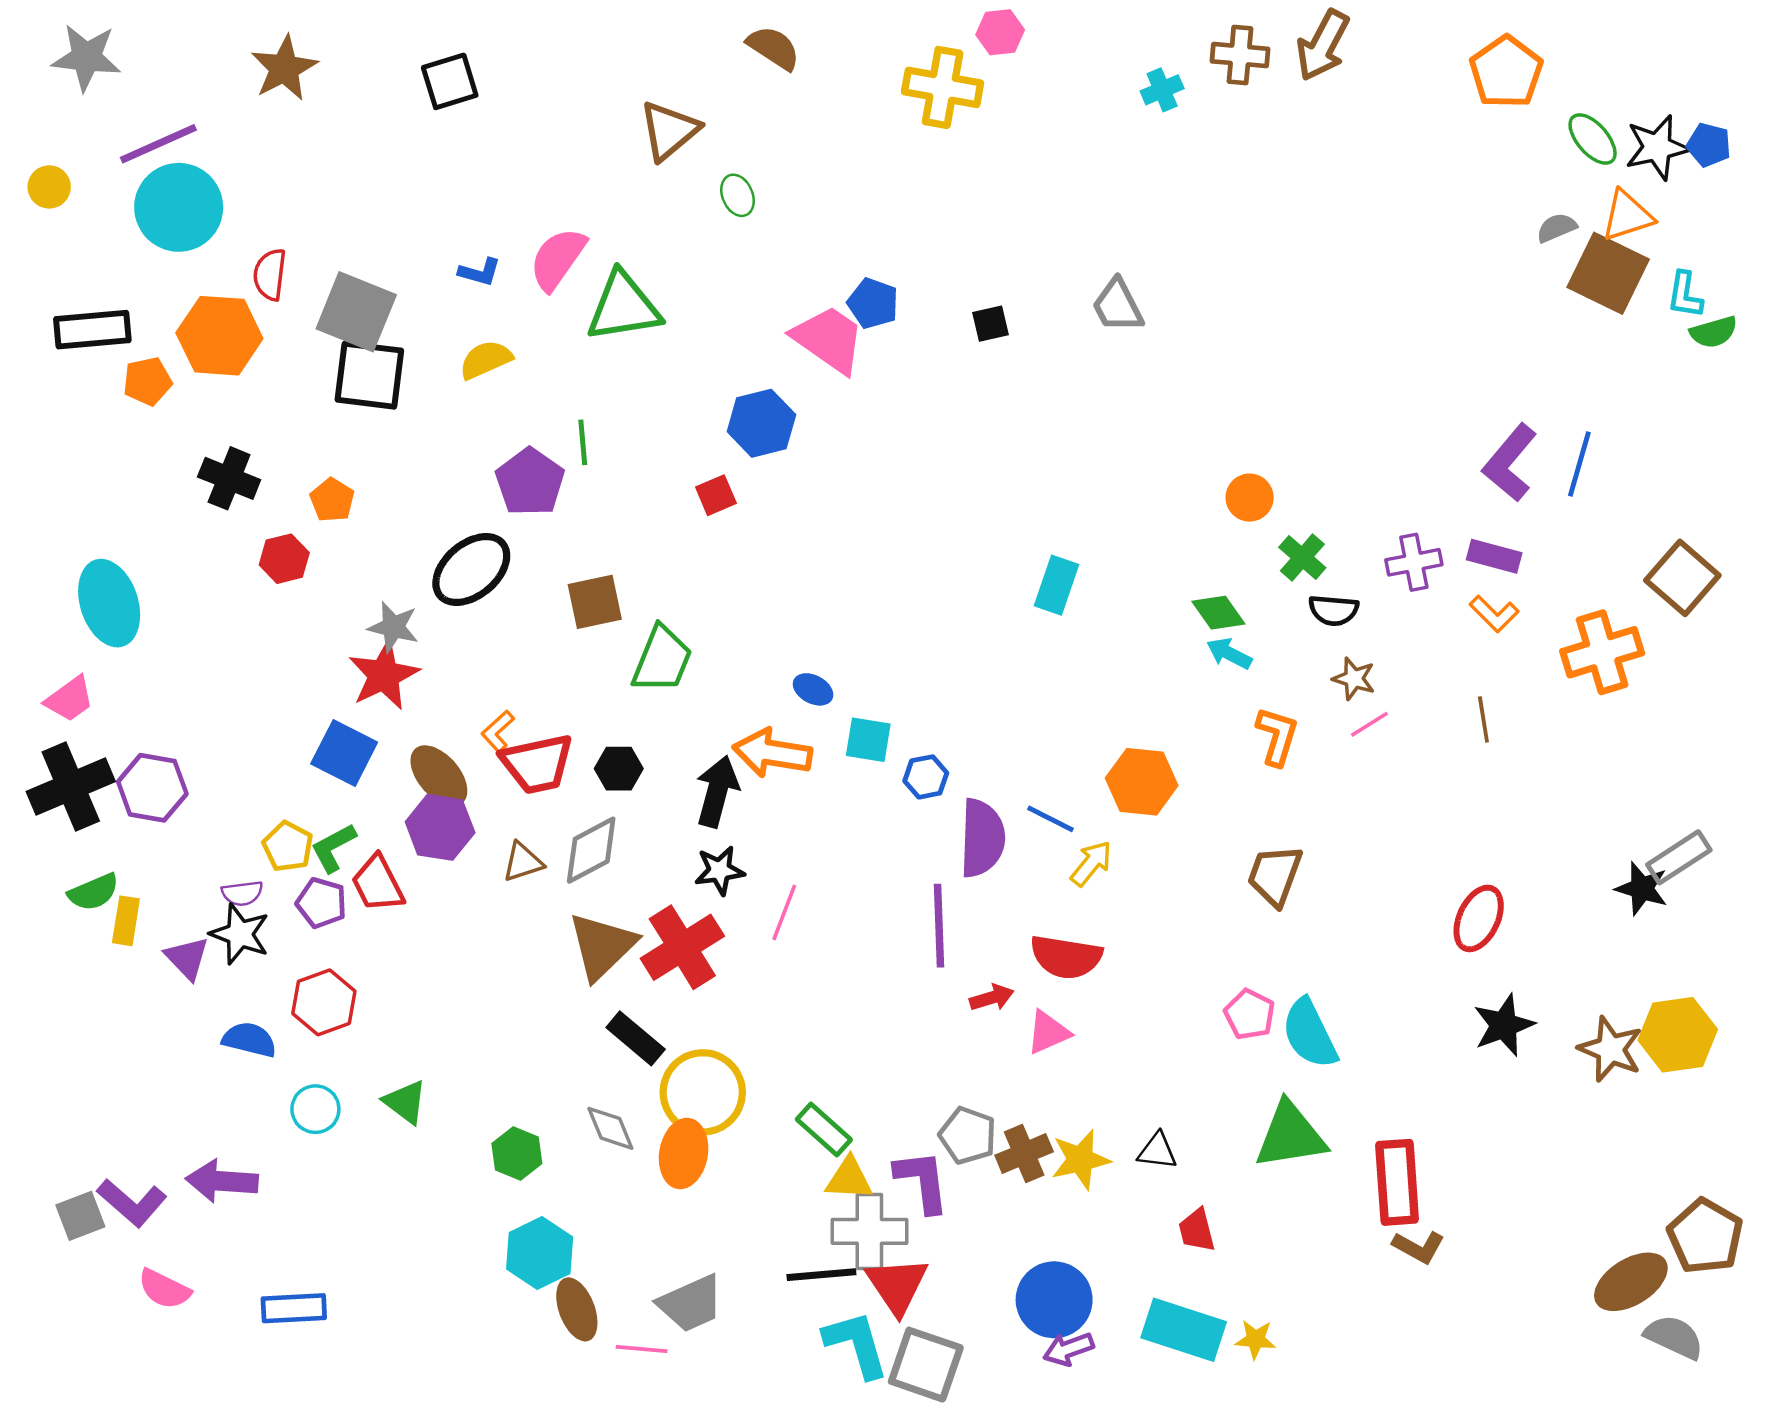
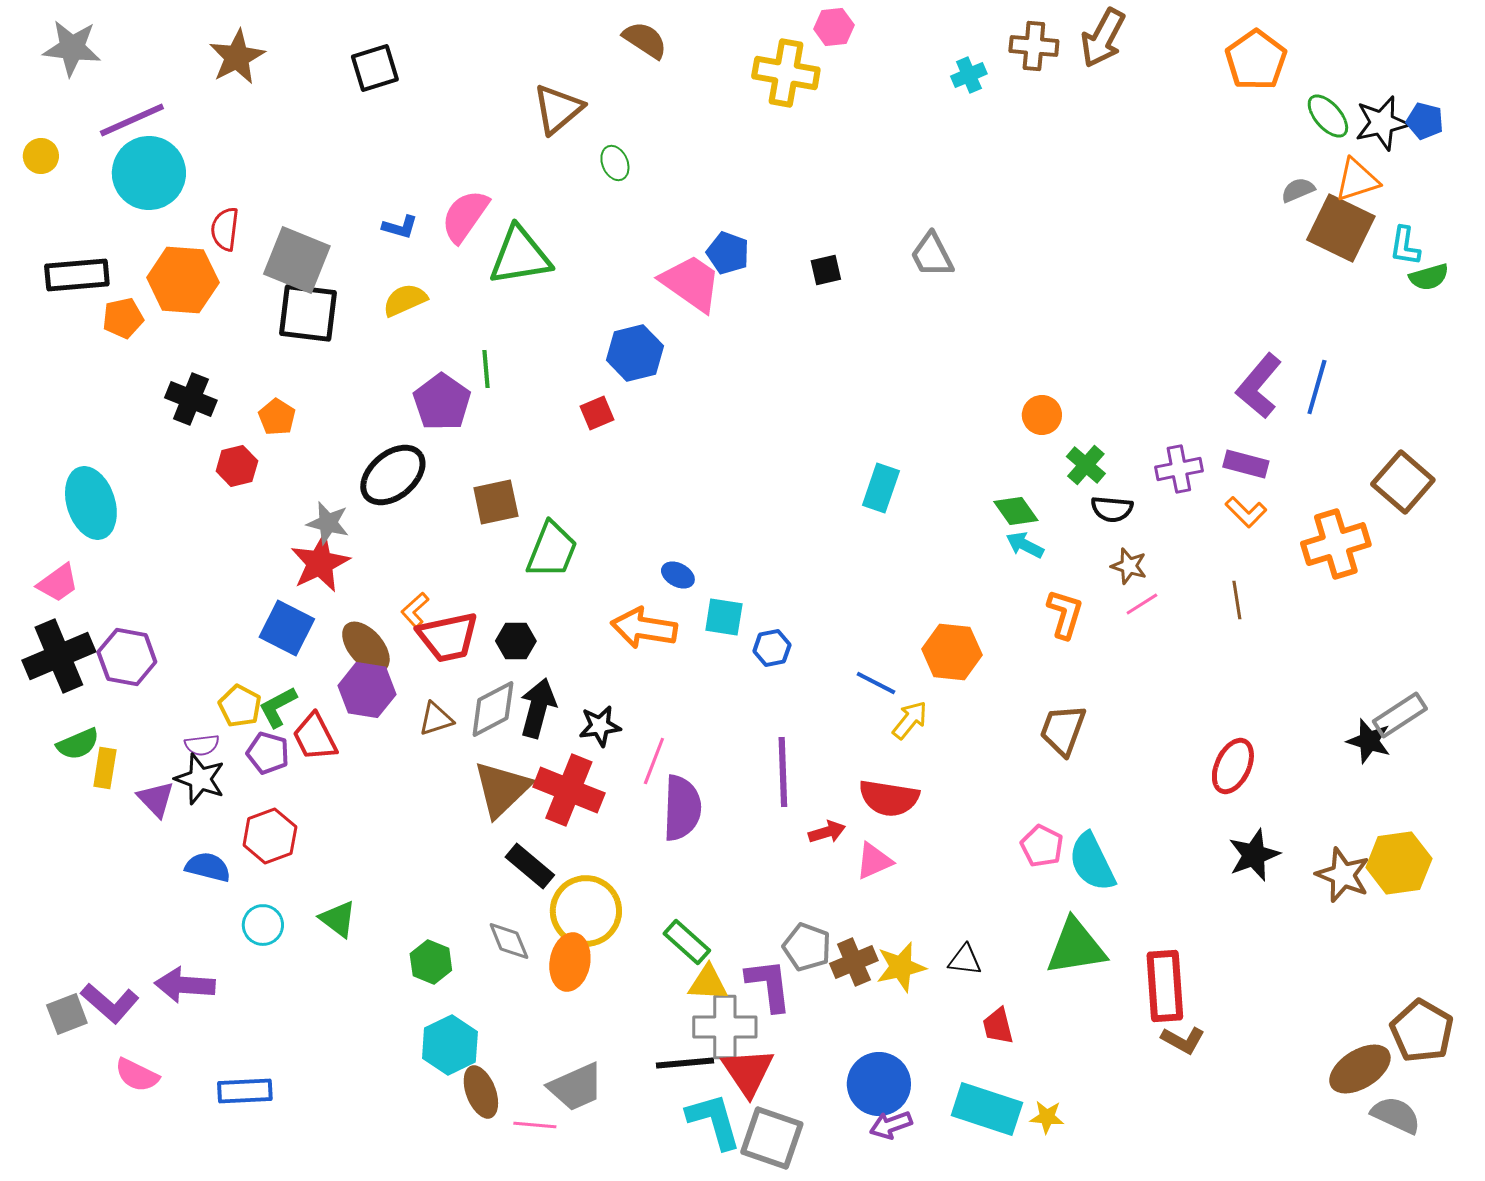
black arrow: (717, 791) -> (538, 708), moved
purple semicircle: (982, 838) -> (682, 808), moved
red cross: (682, 947) -> (569, 790), turned -36

